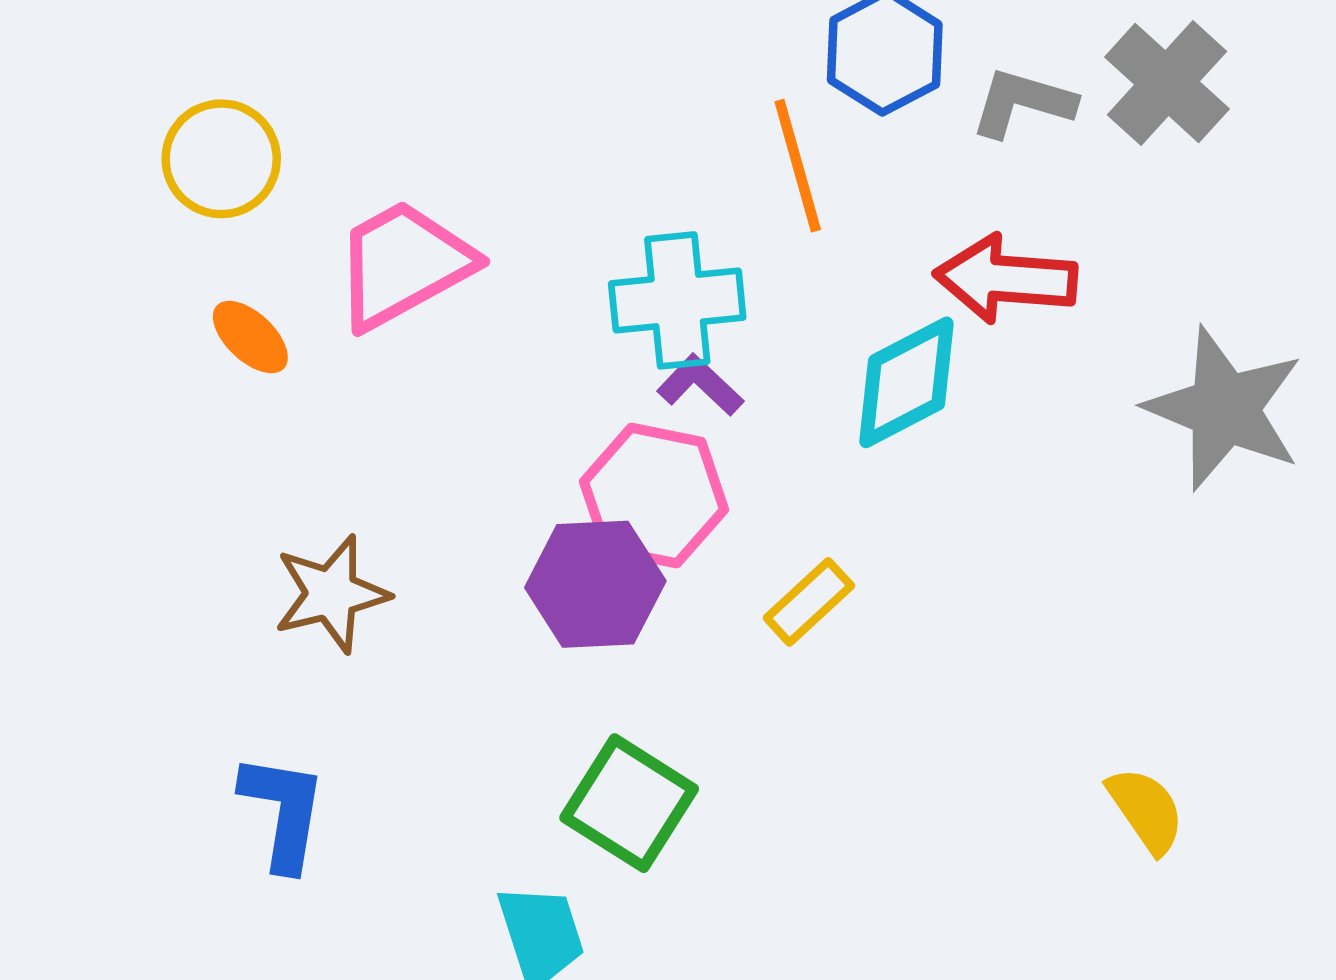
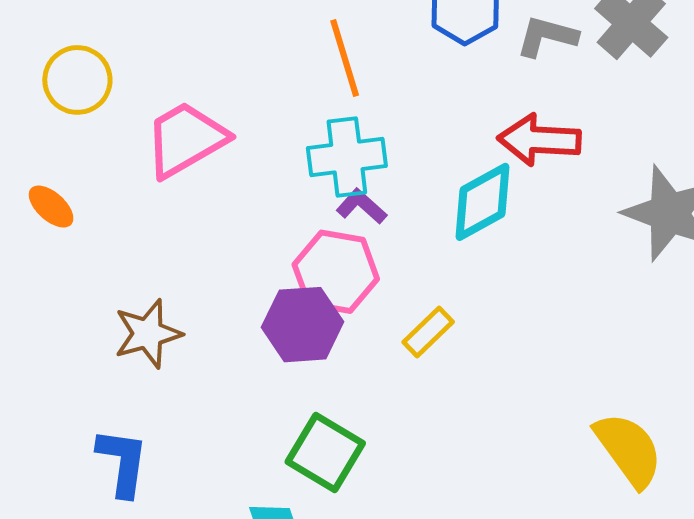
orange line: (798, 166) -> (345, 58), moved
orange ellipse: (250, 337) -> (51, 207), moved
yellow semicircle: (1146, 810) -> (629, 450), size x1.5

